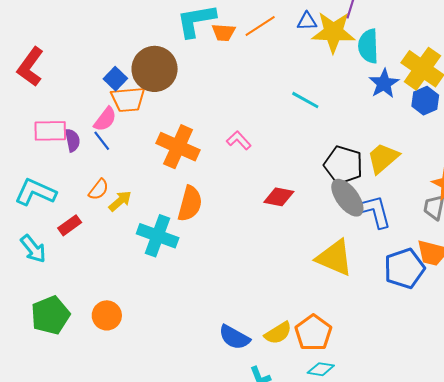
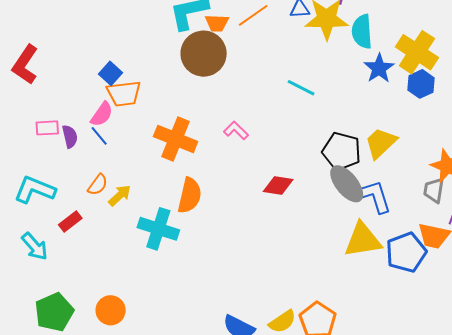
brown circle: (155, 69) -> (204, 54), moved
pink rectangle: (50, 131) -> (47, 128), size x0.7
yellow triangle: (334, 258) -> (363, 240), moved, turned -30

